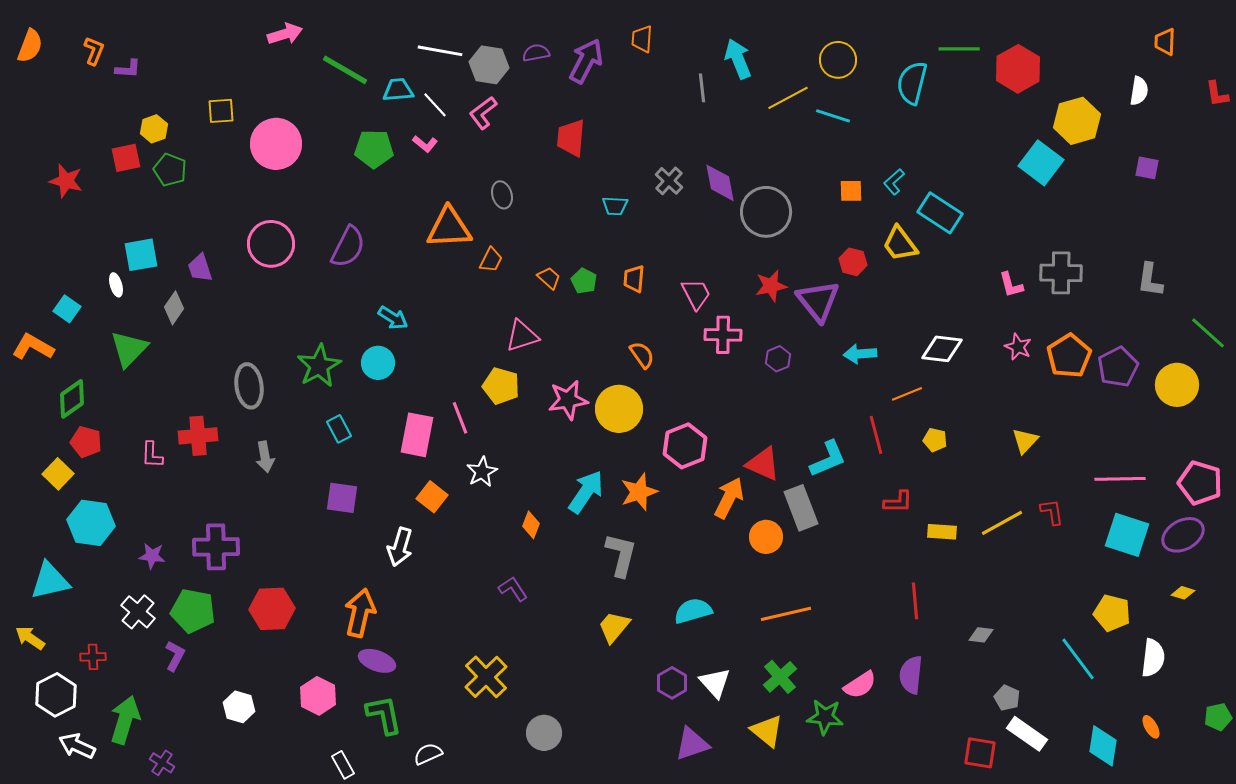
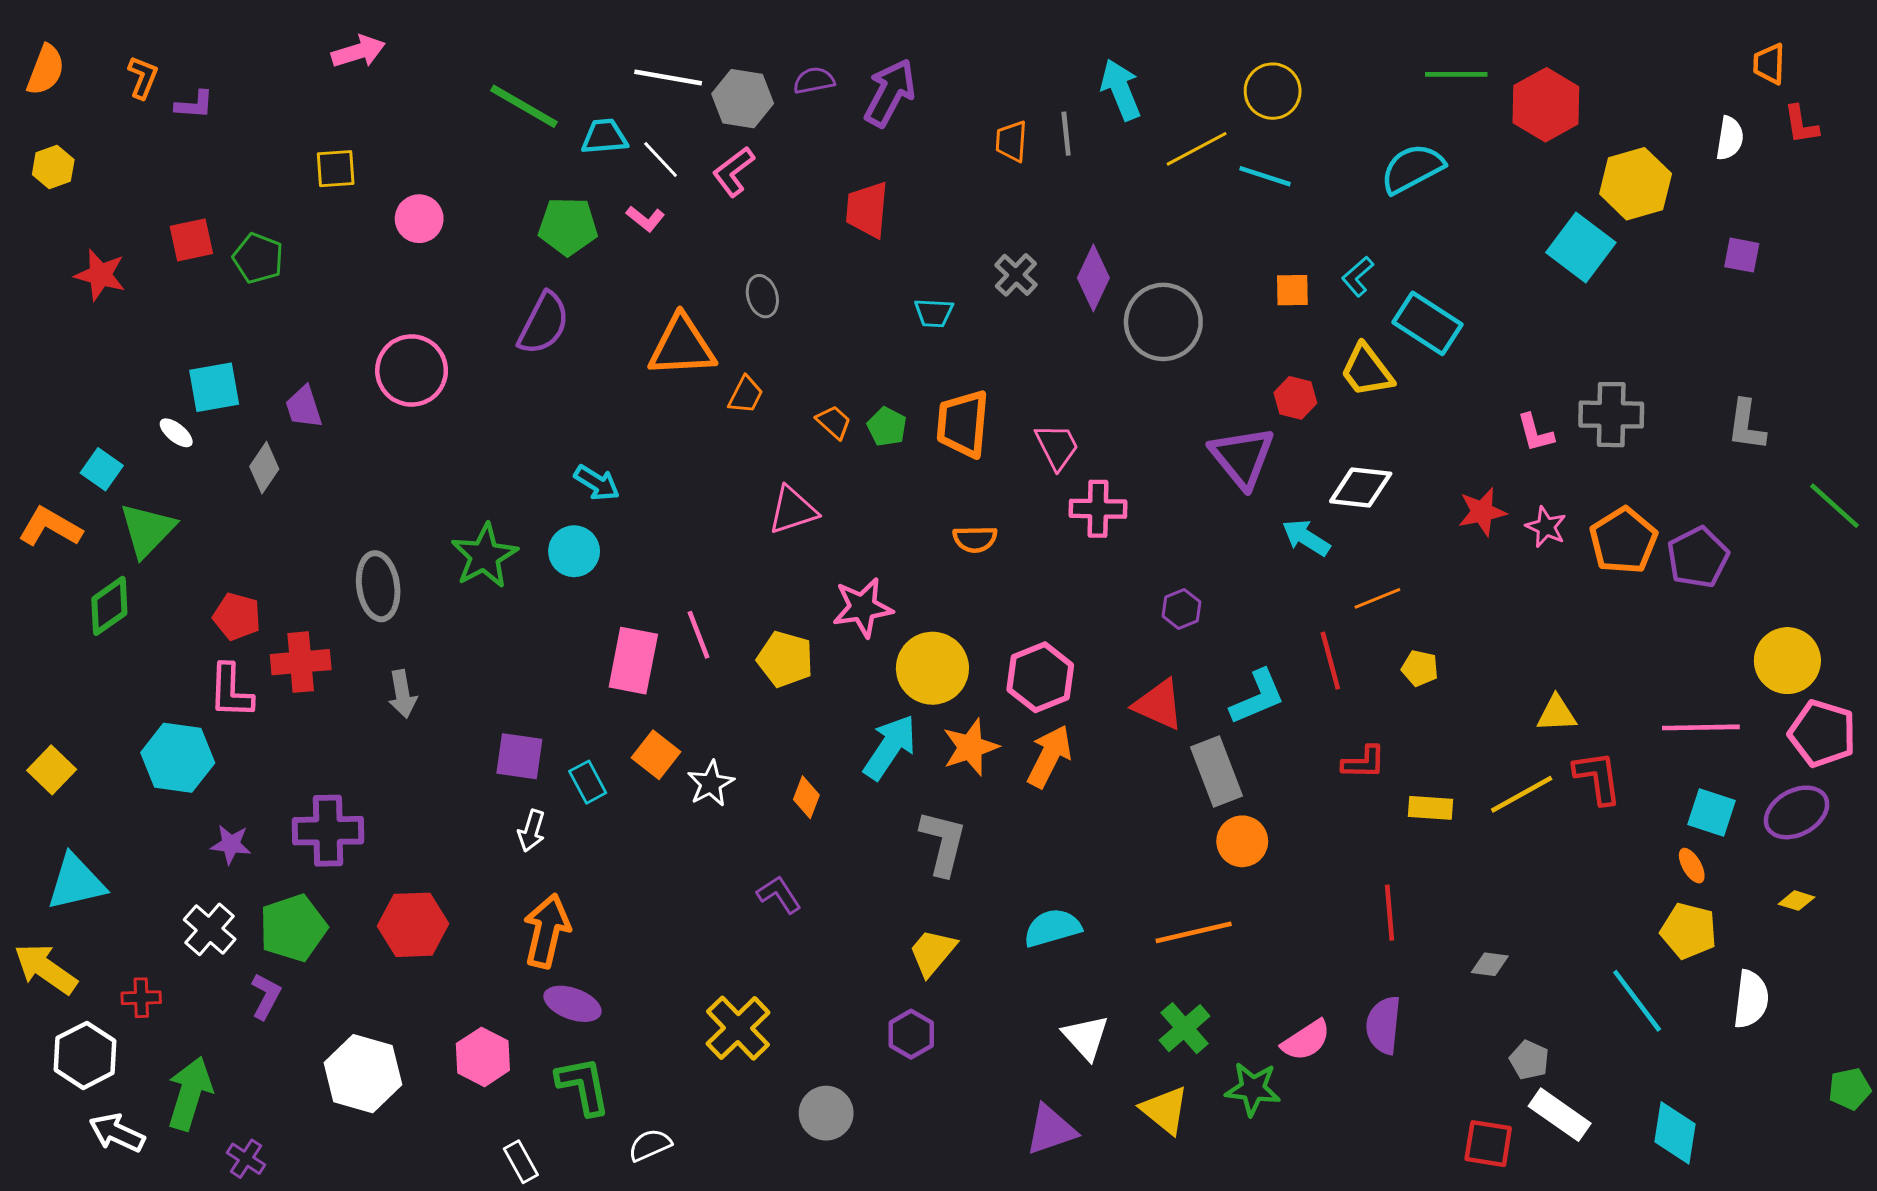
pink arrow: (285, 34) -> (358, 52), moved
orange trapezoid: (642, 39) -> (1011, 141), moved
cyan semicircle: (912, 83) -> (1412, 169), moved, turned 48
red L-shape: (1217, 94) -> (1801, 125), moved
yellow hexagon: (154, 129) -> (53, 167), moved
pink circle: (276, 144) -> (419, 219), size x0.6
purple diamond: (720, 183) -> (1093, 278), turned 36
purple semicircle: (348, 247) -> (544, 323), moved
orange trapezoid: (634, 279) -> (963, 424), size x1.6
white ellipse: (116, 285) -> (176, 433), turned -35
red star: (771, 286) -> (1482, 512), moved
green triangle: (129, 349) -> (147, 530), moved
white diamond: (942, 349) -> (1361, 487), moved
cyan arrow: (860, 354) -> (1306, 538), turned 36
orange semicircle: (642, 355) -> (975, 539), turned 124
purple hexagon: (778, 359) -> (1181, 609), moved
yellow circle: (1177, 385) -> (1787, 661), moved
yellow pentagon: (501, 386) -> (785, 659), moved
yellow circle: (619, 409) -> (932, 668), moved
cyan rectangle: (339, 429) -> (588, 782), moved
yellow triangle: (1025, 441) -> (1557, 714), moved, turned 44
red pentagon: (86, 442) -> (237, 617), moved
pink L-shape: (152, 455) -> (231, 691), size x1.4
white star: (482, 472) -> (711, 784), moved
yellow square: (58, 474) -> (52, 770), moved
orange arrow: (729, 498) -> (1049, 756), moved
red L-shape: (1052, 512) -> (1598, 778), size x1.4
cyan hexagon: (91, 523) -> (178, 758), moved
cyan square: (1127, 535) -> (1711, 812), size x0.7
orange circle: (766, 537) -> (1242, 841), moved
white arrow: (400, 547) -> (532, 831), moved, size x0.7
green pentagon: (193, 611) -> (293, 928), turned -30
yellow arrow: (30, 638) -> (46, 969), size x1.4
purple hexagon: (672, 683) -> (911, 1034), moved
white hexagon: (239, 707) -> (363, 1074), size x1.6
orange ellipse: (1151, 727) -> (1692, 866), moved

